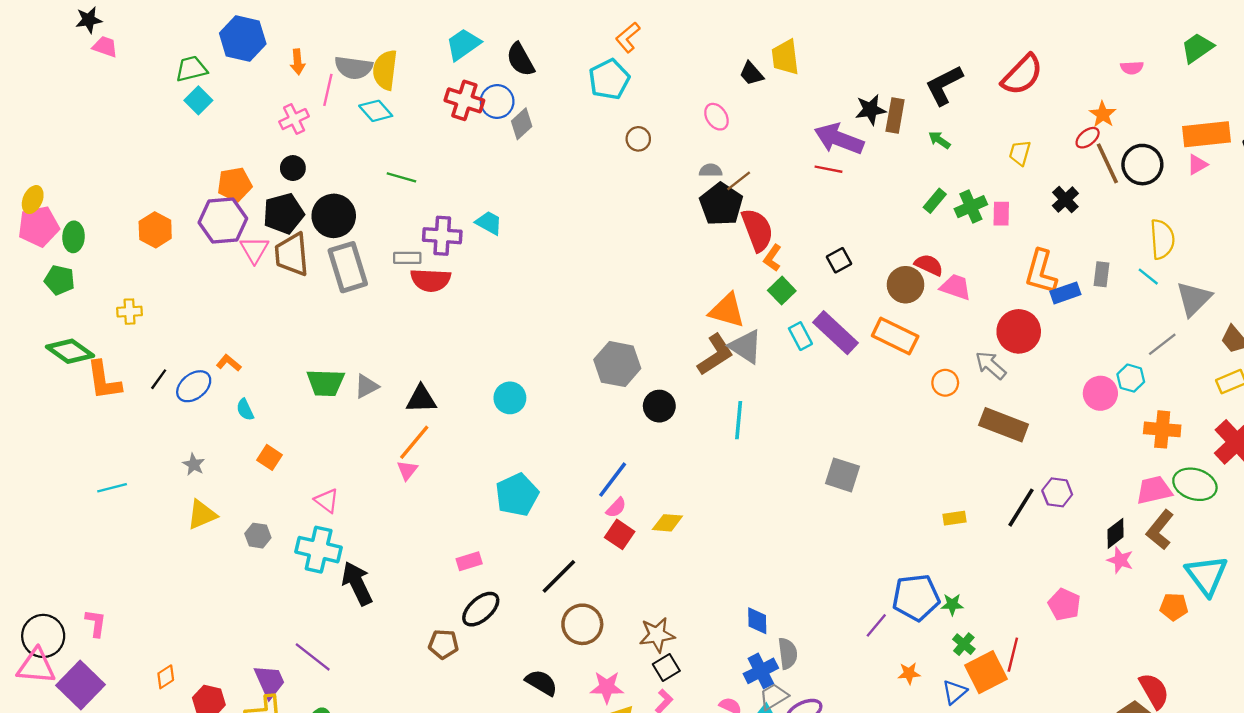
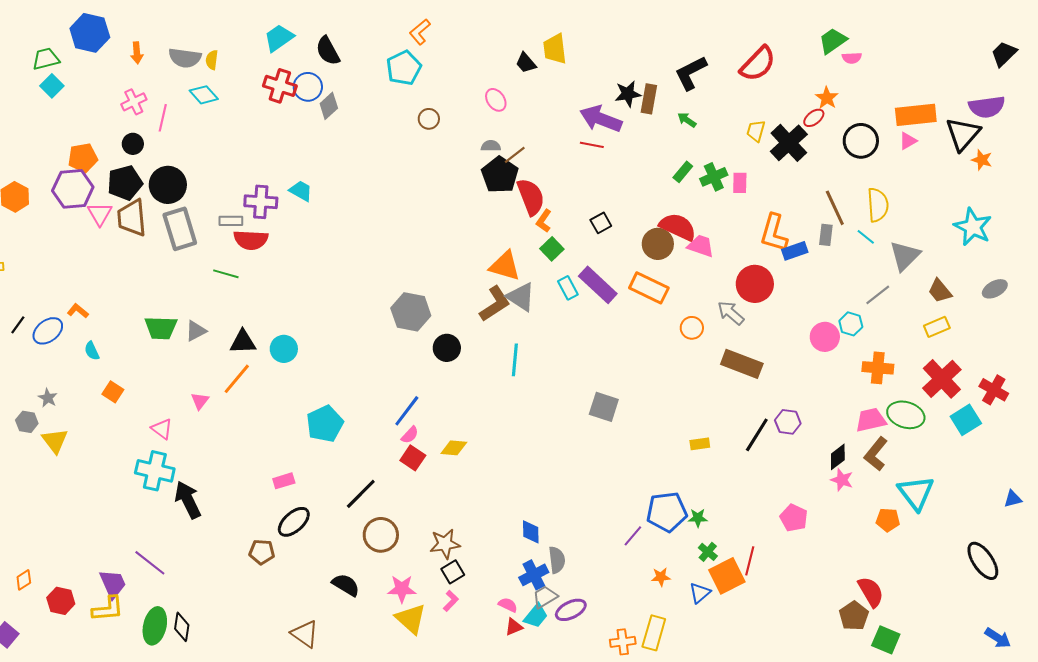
green trapezoid: (1197, 48) -> (833, 41), moved
yellow semicircle: (385, 70) -> (212, 60), size x0.6
pink line: (328, 90) -> (163, 118), moved
brown line: (1107, 163) -> (835, 208), moved
green line: (401, 177) -> (226, 274), moved
black cross: (1065, 200) -> (789, 143), moved, size x1.6
red semicircle: (929, 265) -> (678, 227), size x1.5
cyan circle: (510, 398) -> (284, 349), moved
pink triangle: (407, 470) -> (200, 401), moved
yellow triangle: (202, 515) -> (55, 441), turned -44
gray hexagon: (258, 536) -> (27, 422), moved

